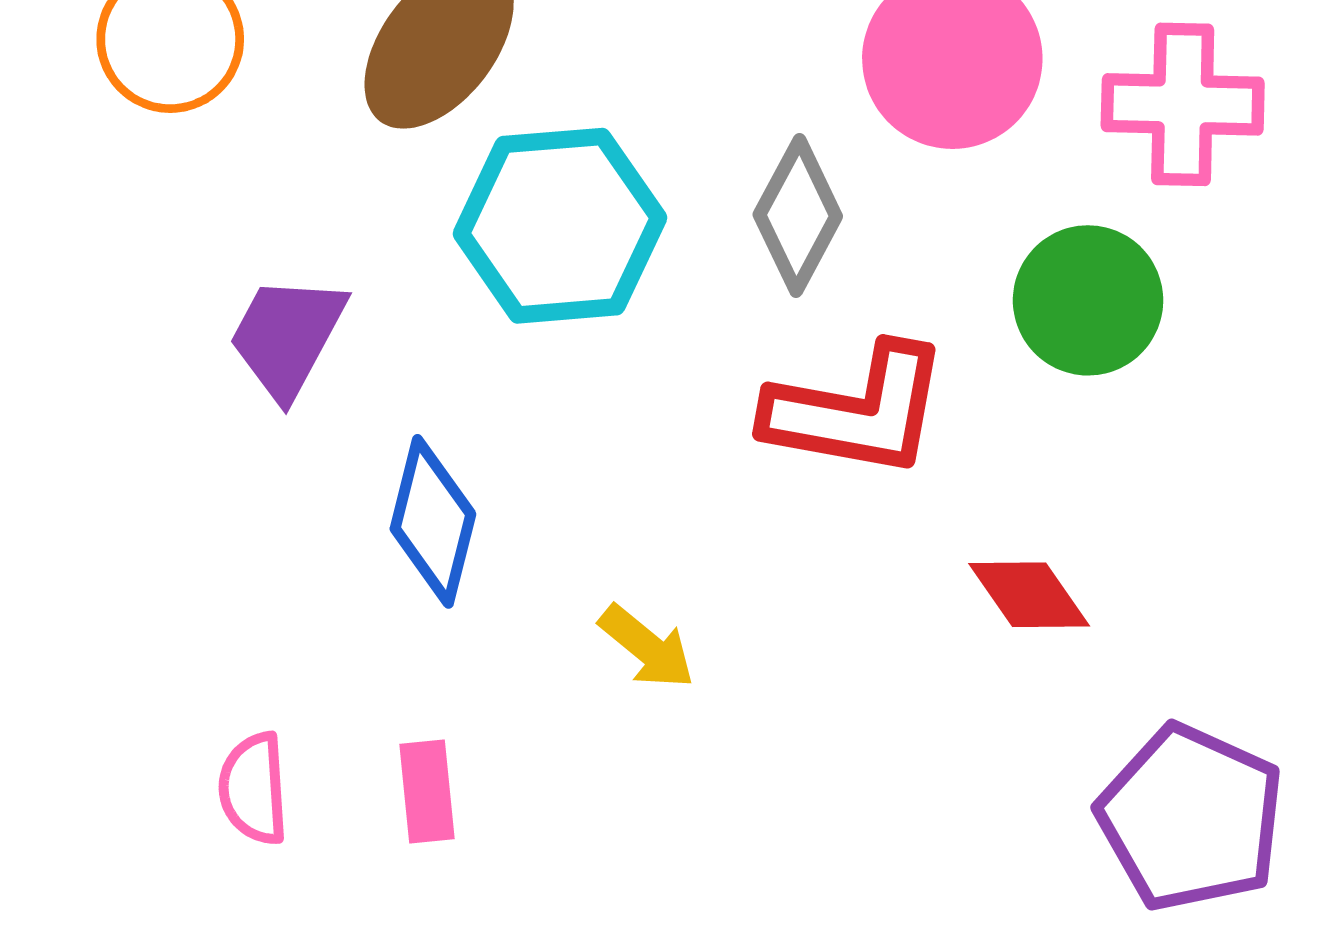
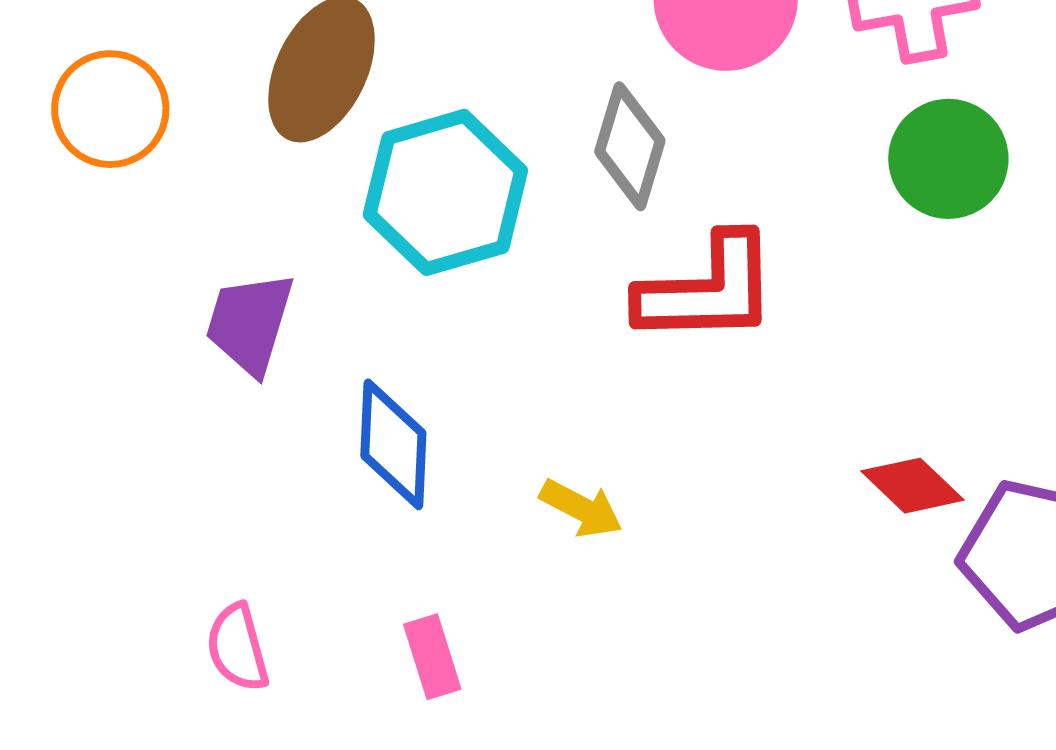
green circle: (1088, 300) -> (948, 159), moved
red diamond: (1029, 595) -> (912, 486), moved
pink semicircle: (254, 789) -> (238, 648), moved

